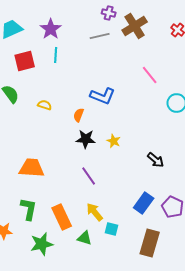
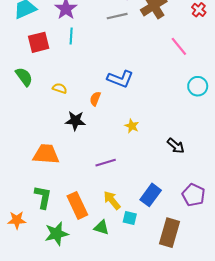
pink line: (150, 75) -> (179, 46), moved
black star: (86, 139) -> (75, 121), moved
purple line: (89, 176) -> (106, 163), turned -72
blue rectangle: (144, 203) -> (151, 195), moved

